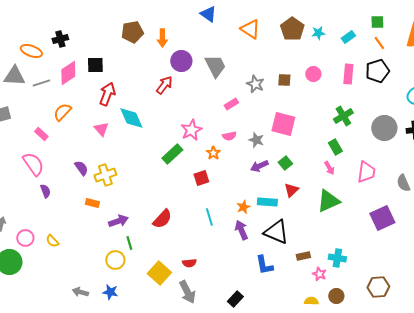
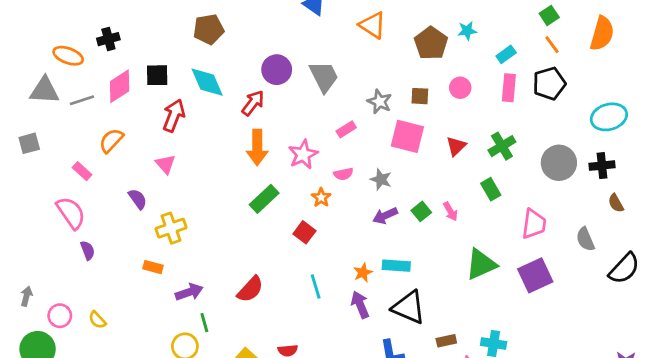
green square: (377, 22) -> (549, 15), turned -32
brown pentagon: (292, 29) -> (431, 43), moved
cyan rectangle: (348, 37) -> (506, 54), moved
orange arrow: (162, 38) -> (257, 147), moved, size x1.4
cyan diamond: (131, 118) -> (207, 82), moved
pink square: (283, 124) -> (407, 136), moved
pink star: (191, 130) -> (303, 154), moved
purple semicircle: (81, 168) -> (138, 199), moved
pink arrow: (329, 168) -> (450, 211), moved
red square: (201, 178) -> (304, 232), turned -35
red triangle: (291, 190) -> (456, 146), moved
purple square: (382, 218) -> (535, 275), moved

